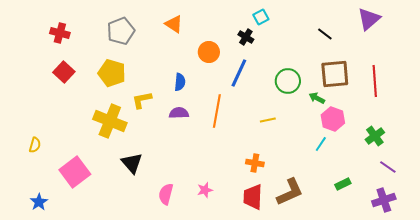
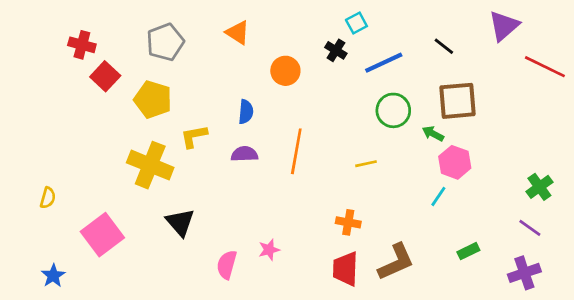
red square: (64, 72) -> (105, 76), moved
blue line: (239, 73) -> (384, 63), moved, turned 40
red line: (375, 81) -> (545, 67), moved, turned -60
green cross: (375, 136) -> (539, 187), moved
pink star: (205, 190) -> (269, 250), moved

